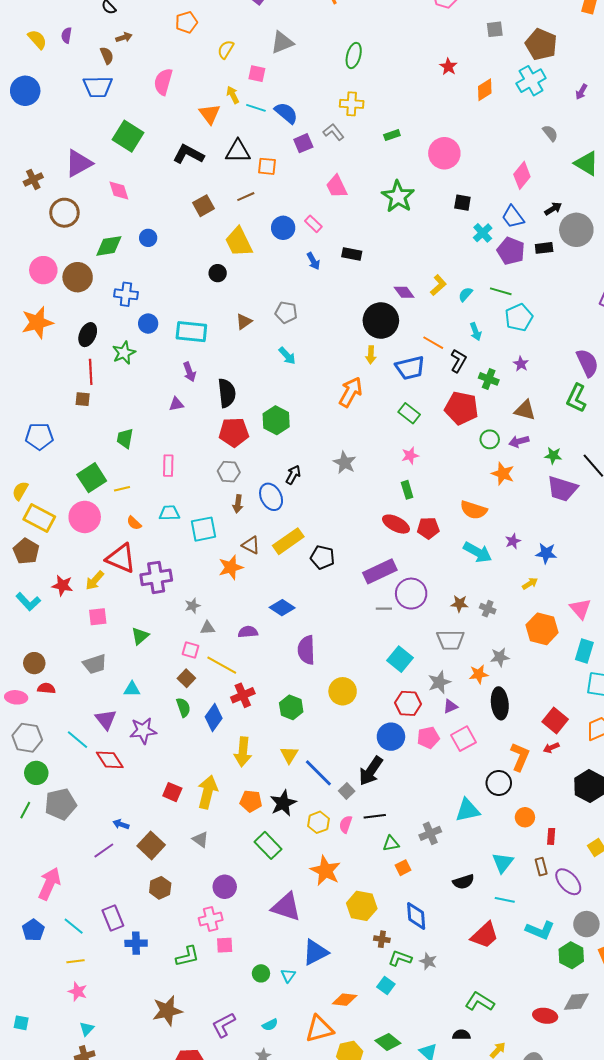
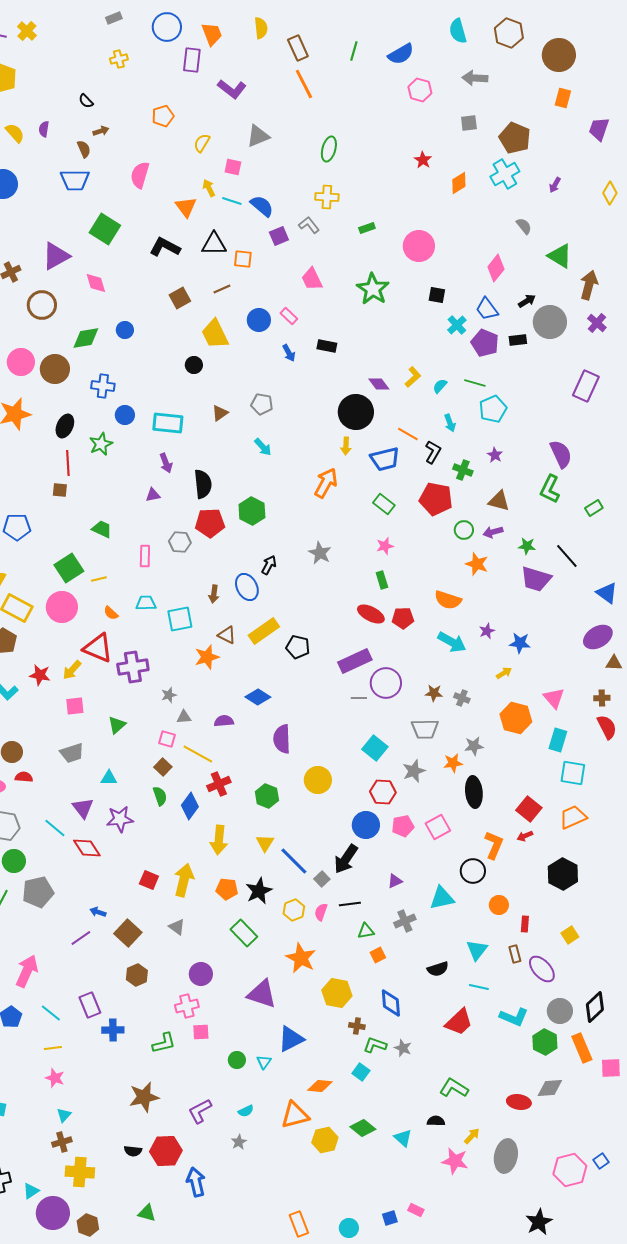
green trapezoid: (125, 438) -> (102, 529), turned 105
gray hexagon: (229, 472) -> (180, 542), moved
purple triangle: (450, 706) -> (395, 881), moved

